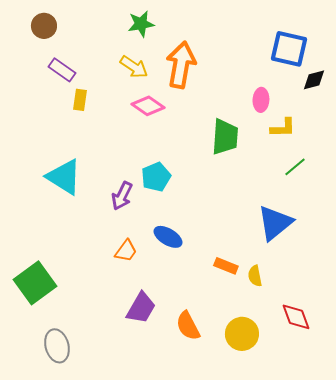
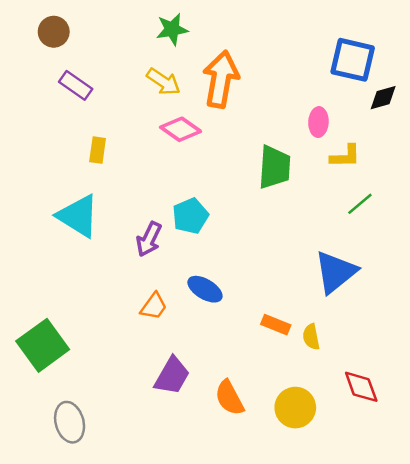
yellow rectangle: (80, 100) -> (98, 150), moved

